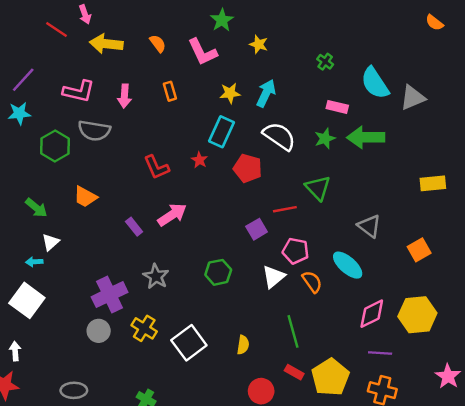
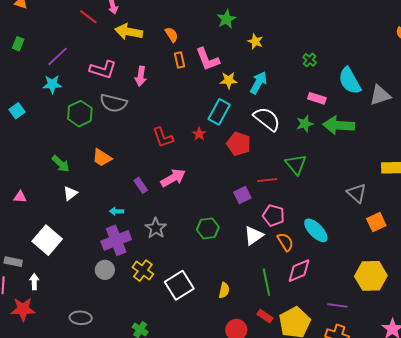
pink L-shape: (202, 52) -> (208, 59), moved
orange rectangle: (170, 91) -> (179, 60), moved
gray triangle: (369, 226) -> (357, 193), moved
cyan arrow: (34, 262) -> (117, 211), moved
pink diamond: (372, 314) -> (299, 271), moved

